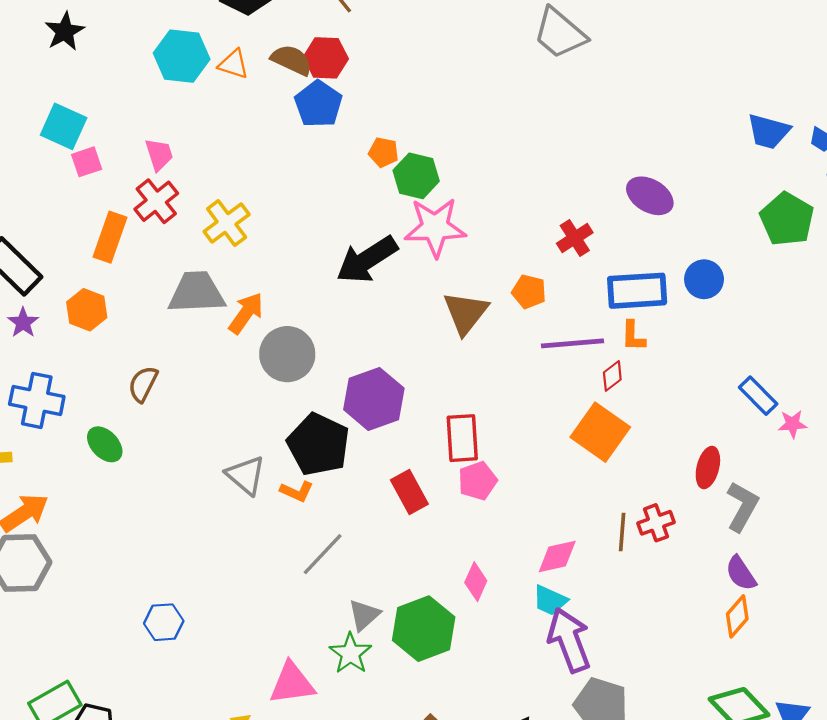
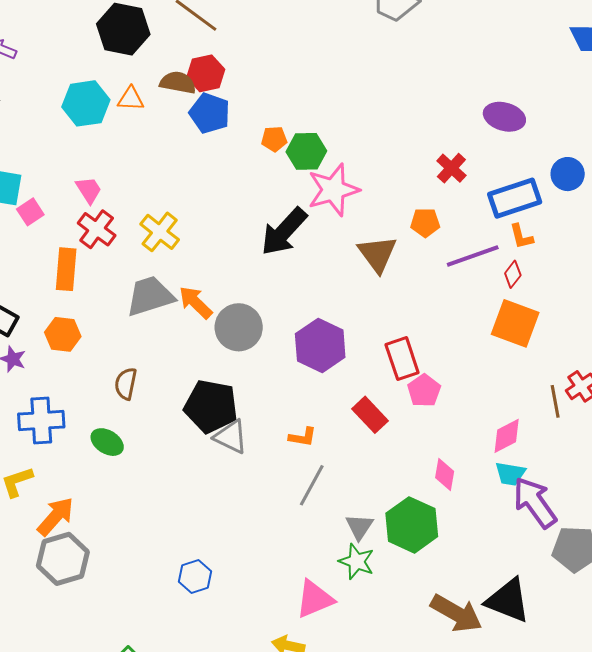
orange arrow: (246, 313) -> (195, 302), turned -66
black pentagon: (318, 444) -> (211, 406), moved
orange L-shape: (297, 491) -> (303, 437), moved

